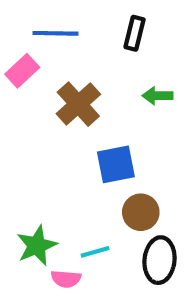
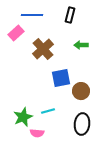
brown circle: (141, 212) -> (81, 91), moved
cyan line: (95, 252) -> (48, 111), moved

